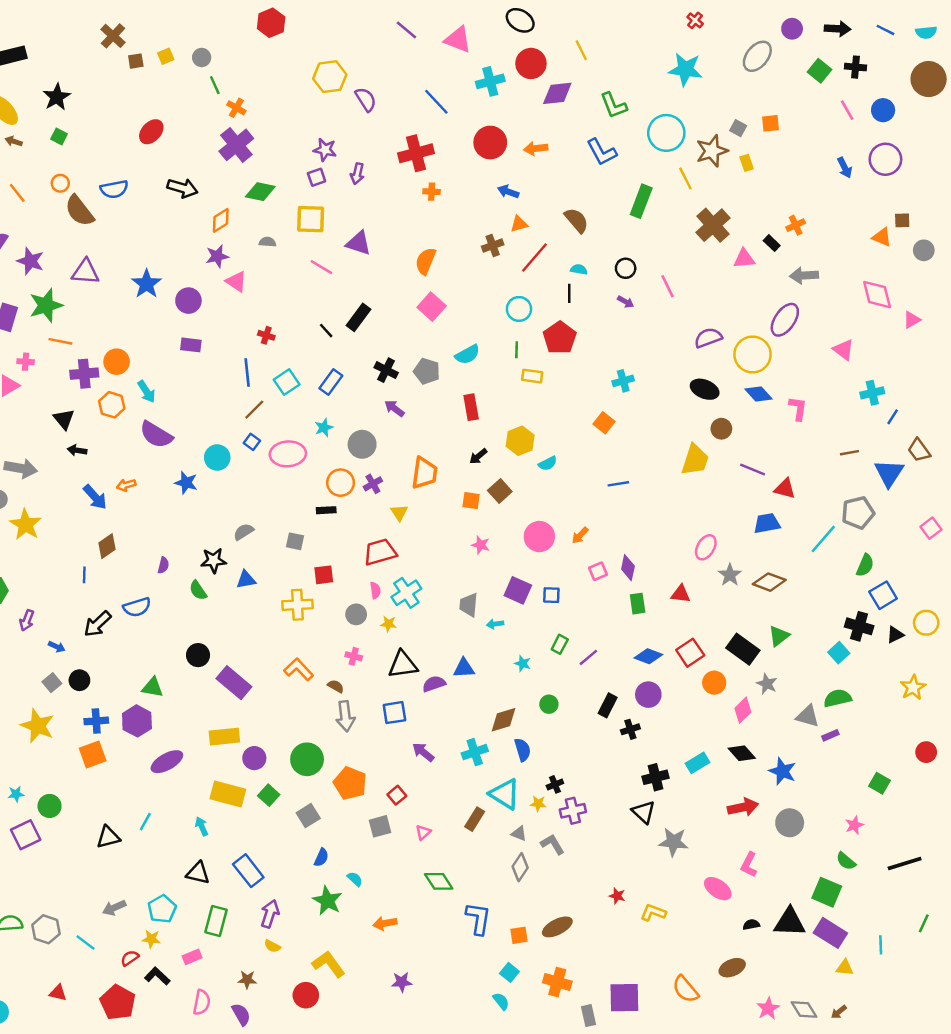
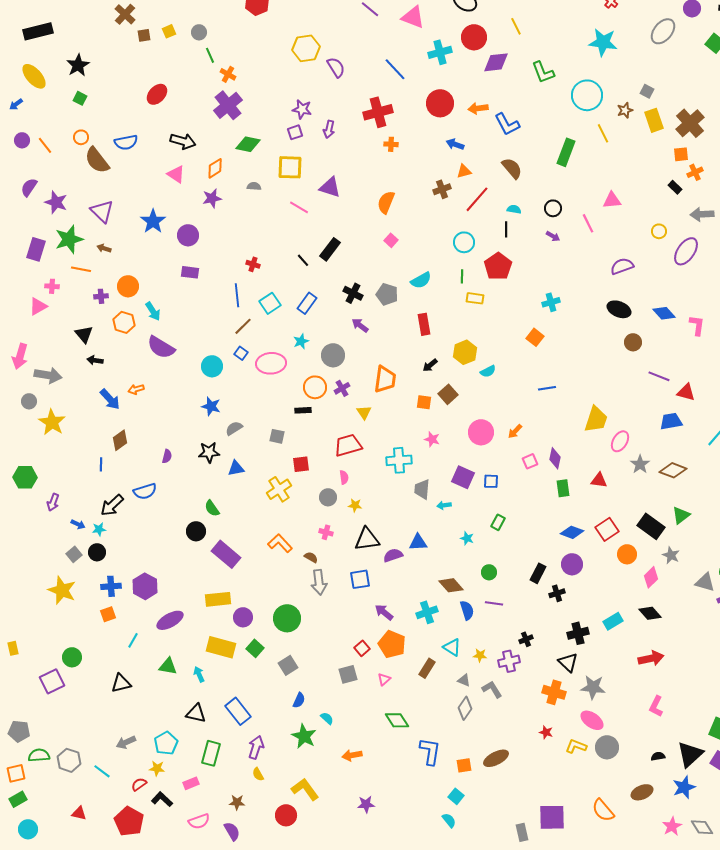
orange square: (770, 123) -> (681, 154), moved
brown arrow: (14, 141) -> (104, 248), moved
brown star: (712, 151) -> (625, 110), size x0.6
blue L-shape: (602, 152) -> (507, 124), moved
yellow rectangle: (747, 163) -> (654, 120), size x1.6
brown cross: (713, 225) -> (690, 123), moved
pink triangle: (744, 259) -> (612, 200), moved
purple triangle: (85, 272) -> (102, 211), turned 40
pink triangle: (236, 281) -> (176, 174), moved
pink square: (432, 307) -> (391, 240), size x0.6
yellow circle: (753, 354) -> (659, 231), moved, size x0.5
purple cross: (84, 374) -> (101, 296), size x0.6
yellow trapezoid: (695, 460) -> (596, 419), moved
blue star: (186, 483) -> (211, 406), moved
green semicircle: (198, 590) -> (212, 508), moved
cyan cross: (406, 593) -> (399, 460), moved, turned 30
yellow cross: (297, 605) -> (279, 489), turned -30
purple line: (588, 657) -> (494, 603), moved, turned 48
green triangle: (153, 687) -> (168, 666), moved
brown diamond: (503, 720) -> (451, 585), turned 65
orange square: (93, 754) -> (108, 614), size x0.7
blue star: (782, 771) -> (684, 787), moved, turned 30
orange pentagon: (350, 783) -> (392, 644), moved
black cross: (555, 784) -> (526, 639), moved
cyan star: (16, 794) -> (99, 529), moved
cyan triangle: (505, 794) -> (452, 647), size x0.7
cyan line: (145, 822) -> (133, 640), moved
gray circle: (790, 823) -> (607, 747), moved
pink ellipse: (718, 889) -> (592, 720), moved
black triangle: (790, 922) -> (690, 754), turned -44
yellow semicircle: (272, 946) -> (258, 774), turned 32
orange cross: (557, 982) -> (554, 692), moved
pink semicircle: (202, 1002) -> (199, 821), turned 60

